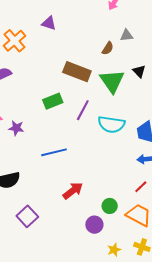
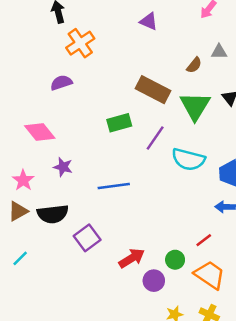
purple triangle: (49, 23) -> (149, 21), moved
purple star: (16, 128) -> (63, 167), moved
red line: (141, 187) -> (204, 240), moved
red arrow: (73, 191) -> (132, 258), moved
purple square: (27, 216) -> (87, 238), moved

